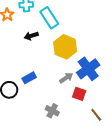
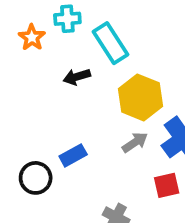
gray arrow: (66, 78) -> (135, 142), moved
red square: (79, 94) -> (167, 185), turned -32

